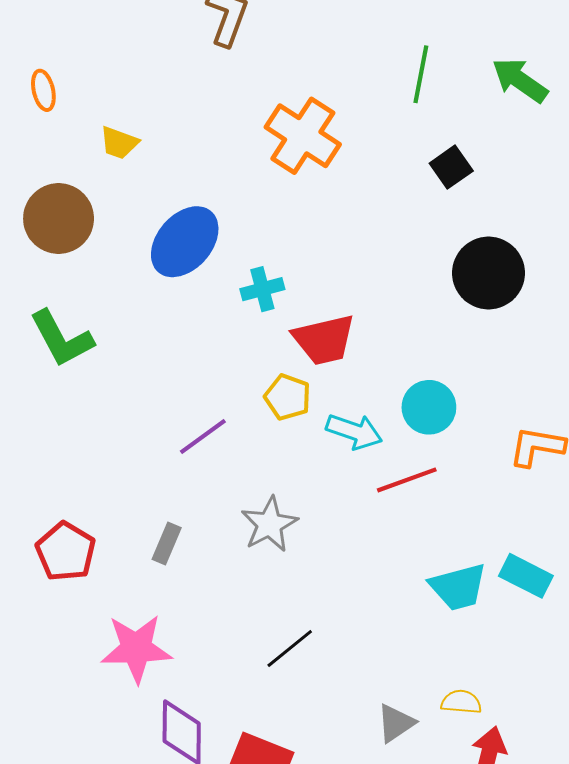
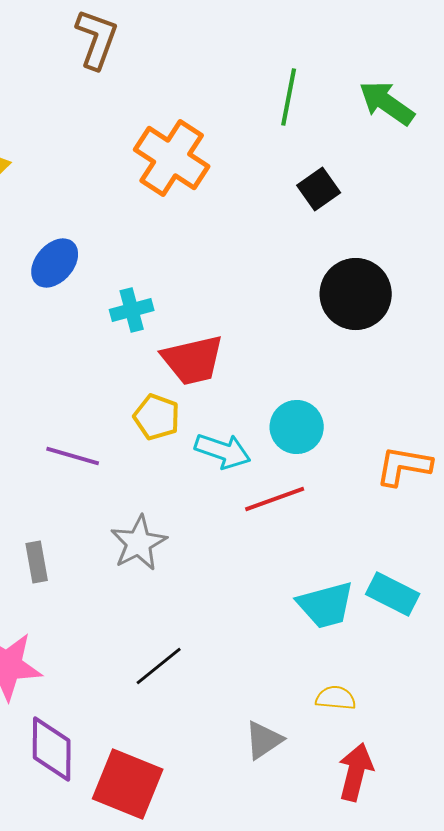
blue ellipse: (185, 242) -> (55, 263), size x0.7
purple line: (203, 437) -> (73, 456), turned 52
gray rectangle: (167, 544) -> (37, 562), turned -33
yellow semicircle: (461, 702) -> (336, 698), moved

